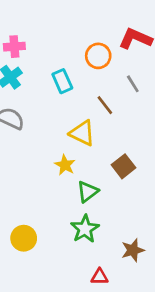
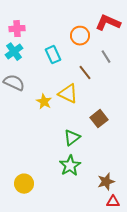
yellow star: (65, 165) -> (44, 102), moved
yellow circle: (24, 238) -> (24, 184), moved
red triangle: (100, 277) -> (113, 202), moved

